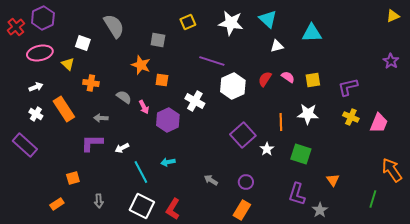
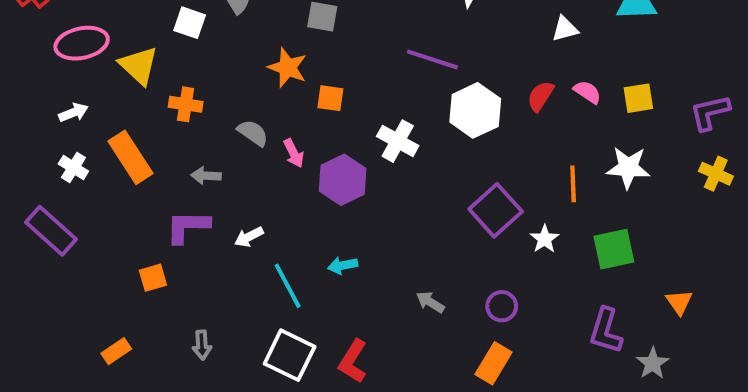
white square: (83, 43) -> (190, 23), moved
yellow triangle: (68, 64) -> (139, 66), size x1.5
green square: (301, 154) -> (614, 249), turned -30
orange square: (73, 178) -> (153, 278), moved

